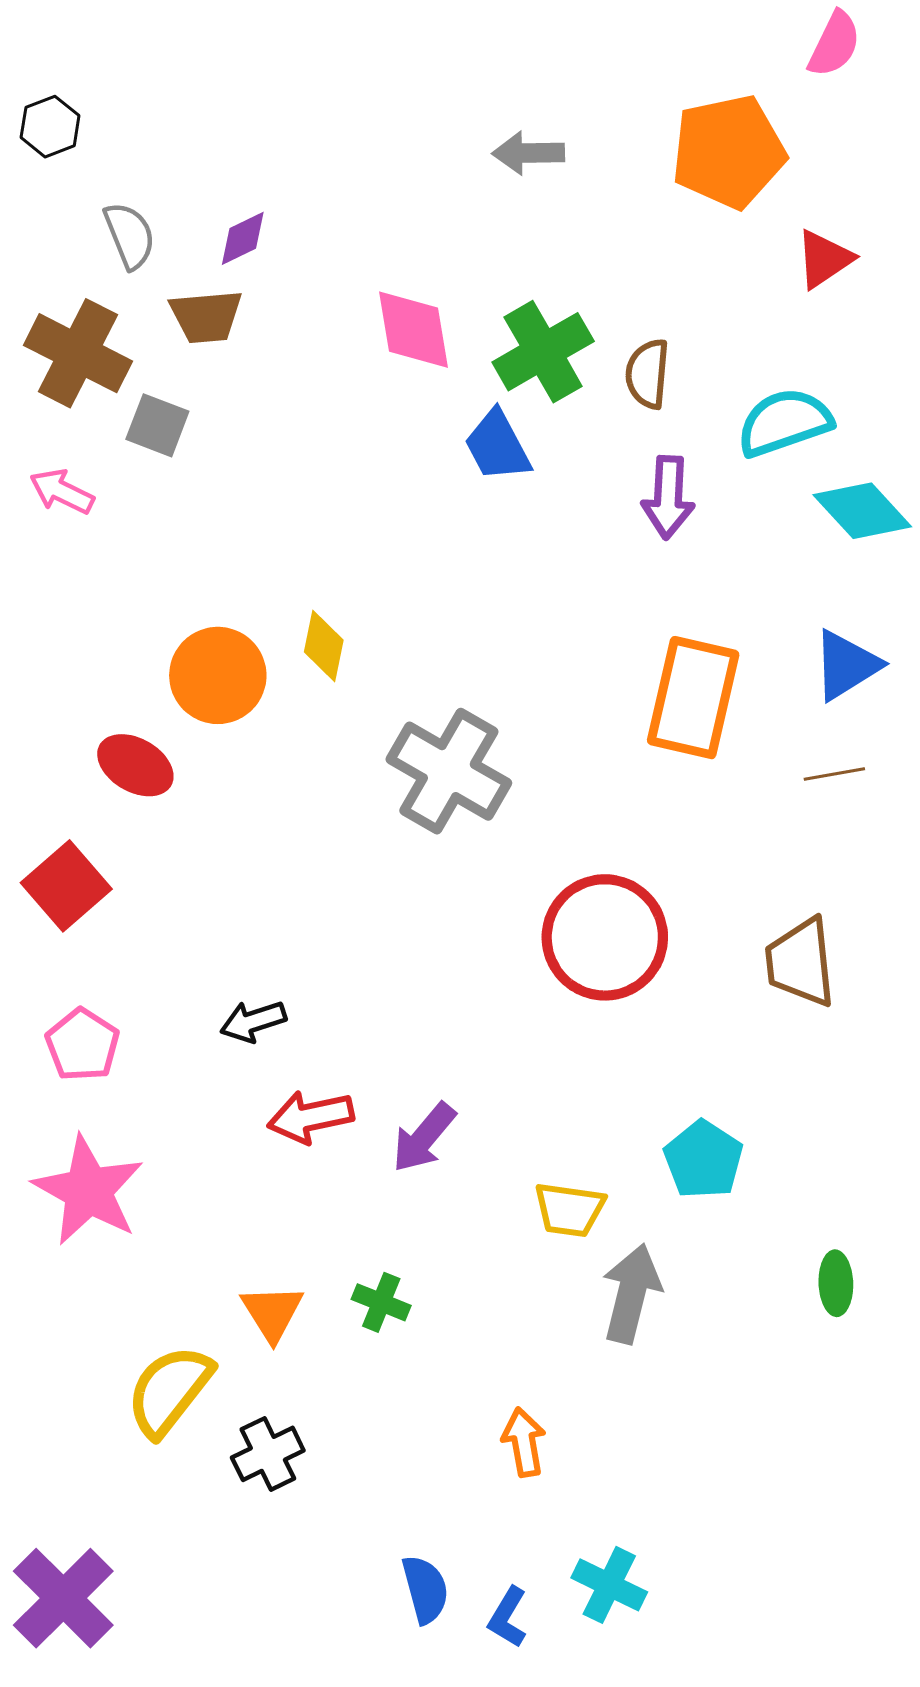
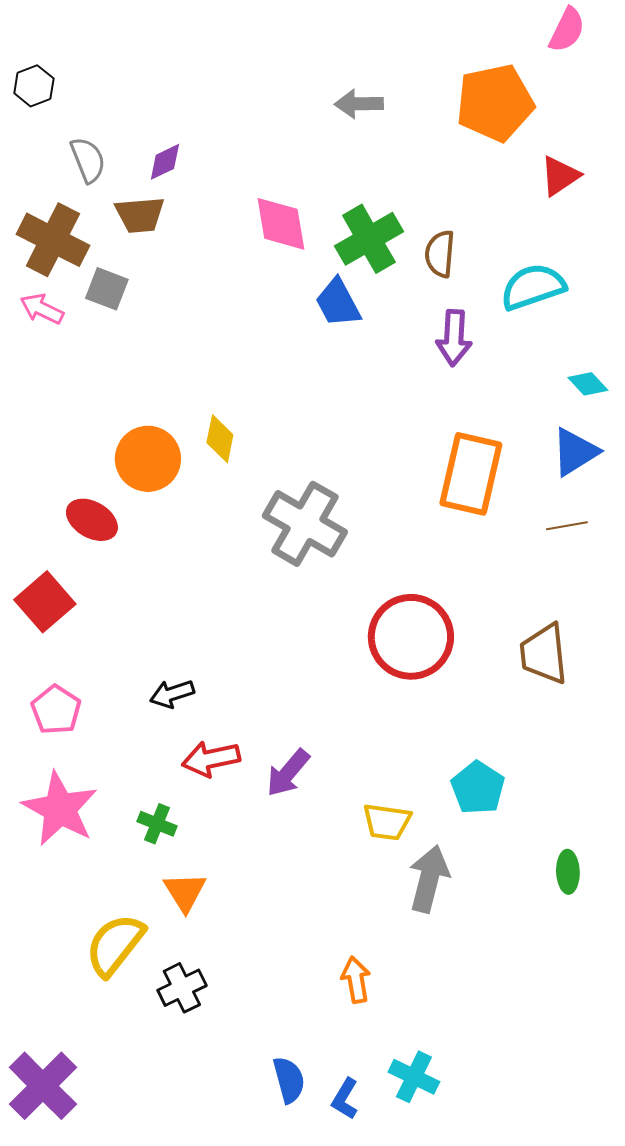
pink arrow: (62, 492) -> (42, 309), moved
cyan diamond: (862, 511) -> (588, 384), moved, size x0.6
green cross: (381, 1302) -> (157, 824), moved

